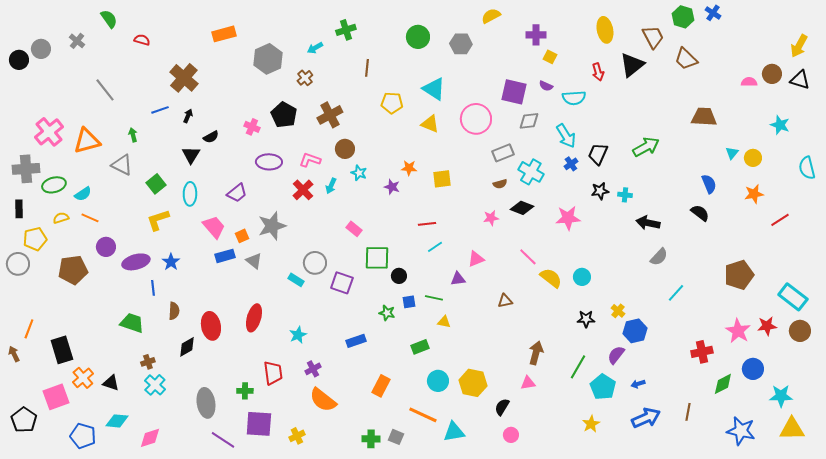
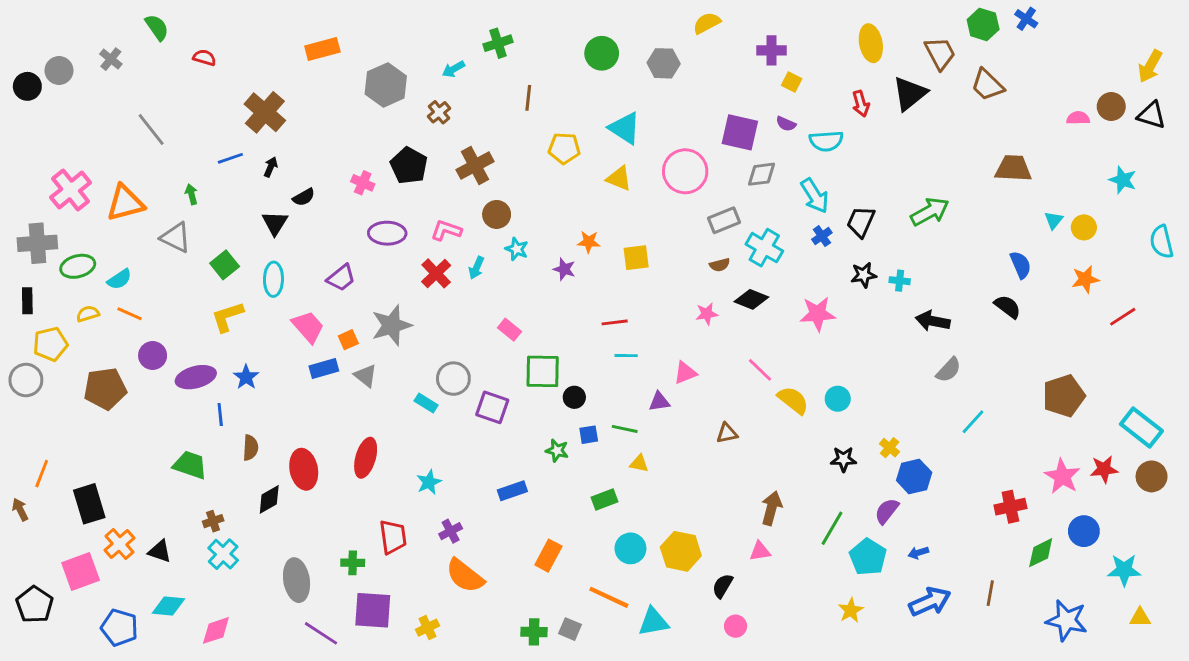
cyan line: (435, 247) -> (626, 356), turned 35
yellow triangle: (792, 429) -> (1140, 618), size x0.6

